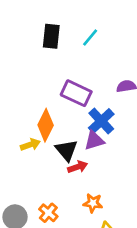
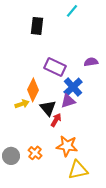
cyan line: (90, 38) -> (72, 11), moved
red arrow: (78, 167) -> (56, 120), turned -40
orange star: (93, 203) -> (67, 146), size x1.5

